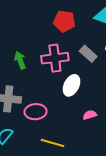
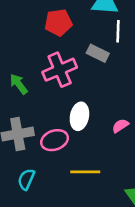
white ellipse: (72, 85) -> (79, 116), moved

